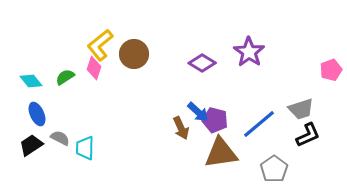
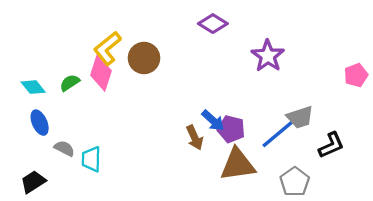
purple diamond: (202, 63) -> (213, 24), moved
pink diamond: (94, 68) -> (101, 73), size x1.4
gray trapezoid: (301, 109) -> (300, 117), moved
black trapezoid: (31, 145) -> (33, 182), moved

